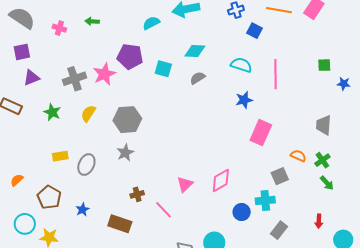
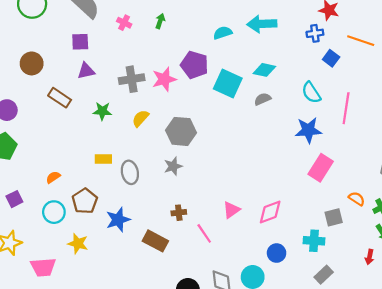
green arrow: (92, 21) -> (160, 21), turned 96
cyan semicircle: (241, 65) -> (311, 93), turned -150
cyan square: (163, 69) -> (228, 83), size x1.5
blue star: (244, 100) -> (308, 130), size x1.4
green star: (52, 112) -> (102, 111), turned -30
gray ellipse: (86, 165) -> (130, 172), turned -45
blue star: (82, 210) -> (118, 220), size x1.6
blue circle: (242, 212) -> (277, 253), moved
red arrow: (319, 221) -> (369, 257), moved
cyan circle: (25, 224) -> (54, 212), moved

